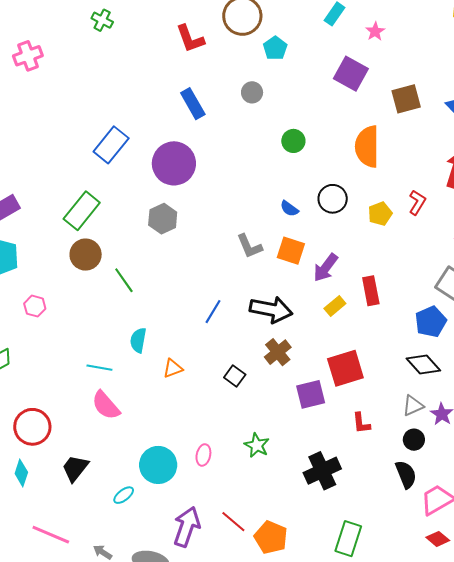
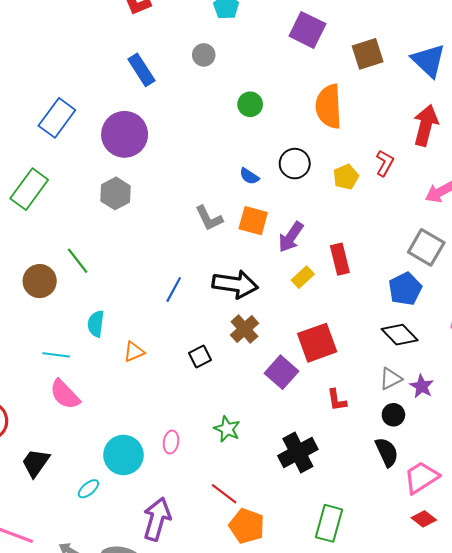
brown circle: (86, 255) -> (40, 281), moved
black square: (235, 376) -> (200, 357), turned 30
purple square: (311, 394) -> (281, 372), turned -32
red line: (233, 522) -> (224, 494), moved

